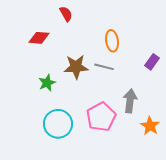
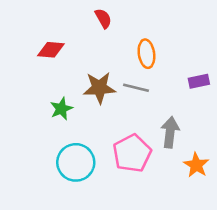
red semicircle: (66, 14) -> (103, 18), moved
purple rectangle: (152, 62) -> (199, 81), turned 42

